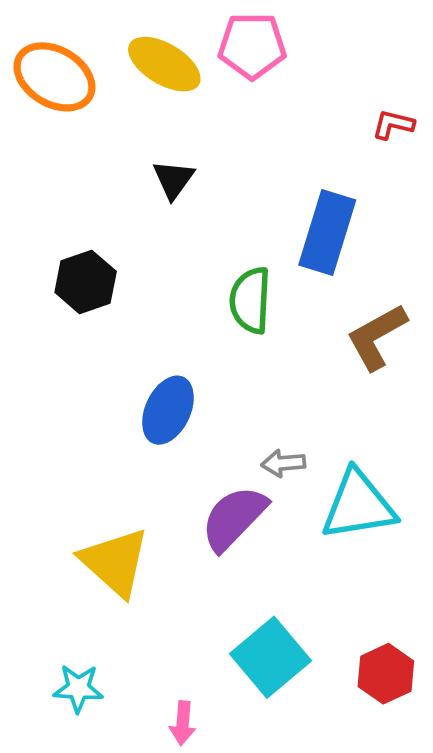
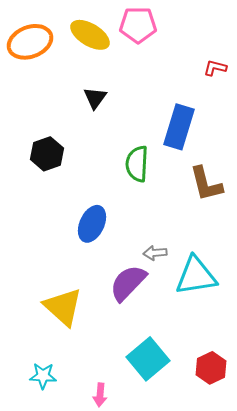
orange ellipse: (54, 77) -> (30, 42), turned -51
brown L-shape: (377, 337) -> (206, 184), turned -75

